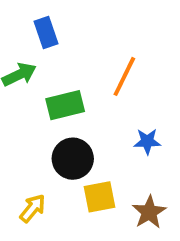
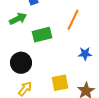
black circle: (73, 159) -> (21, 63), moved

